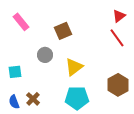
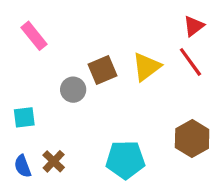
brown square: (63, 31) -> (102, 70), moved
yellow triangle: (74, 67) -> (146, 67), moved

